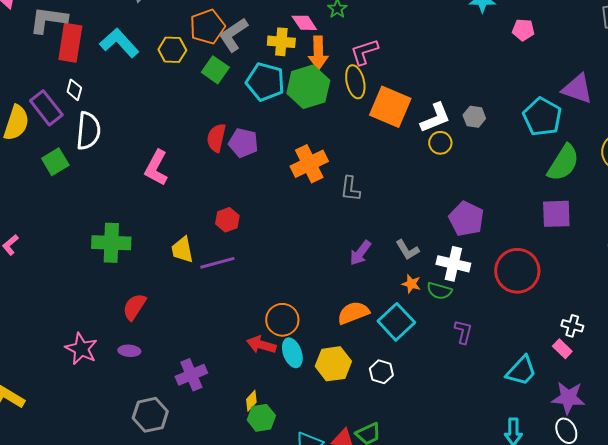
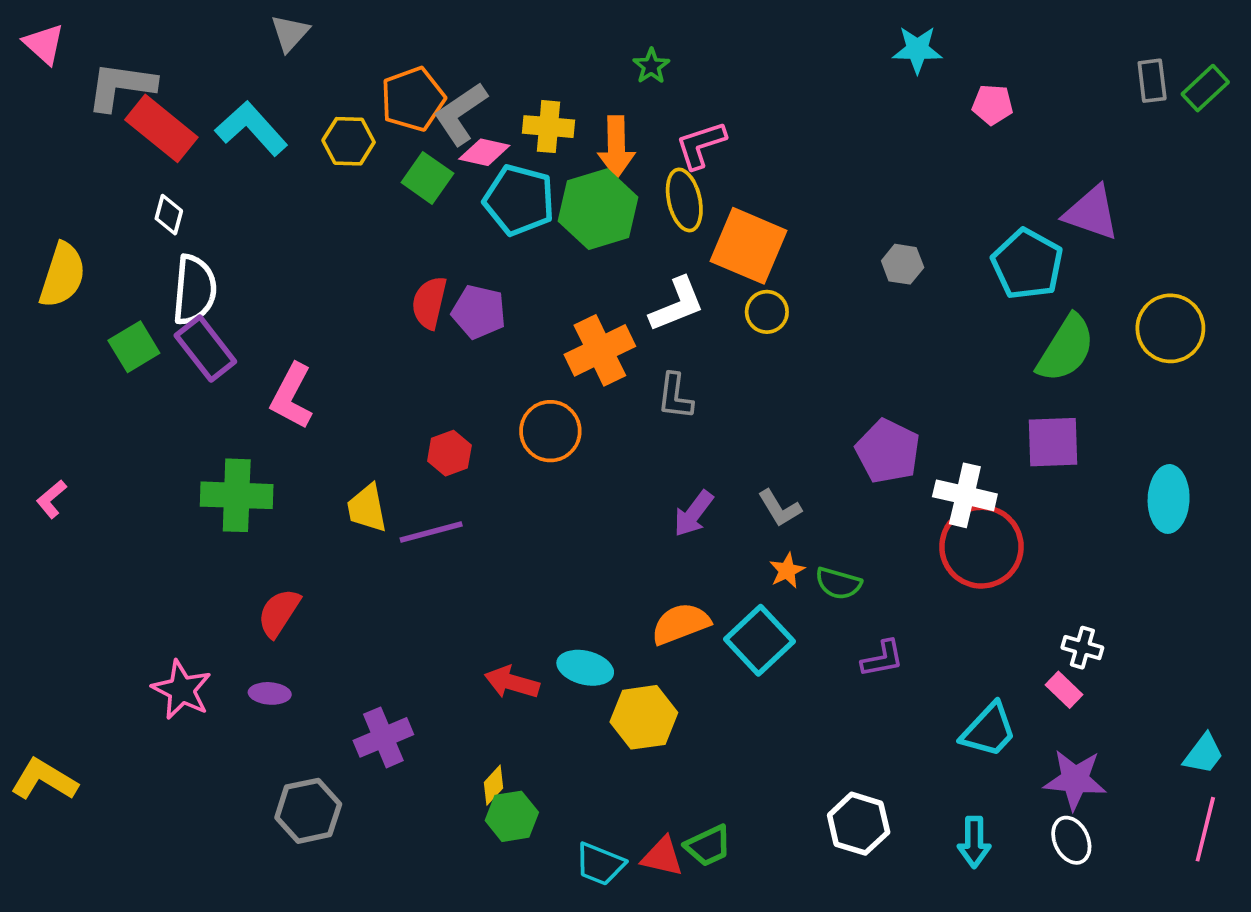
pink diamond: (304, 23) -> (484, 152), moved, turned -44
red rectangle: (70, 43) -> (161, 128), turned -60
purple rectangle: (46, 108) -> (205, 349), moved
white L-shape: (435, 118) -> (677, 305), moved
yellow circle: (440, 143) -> (767, 312), moved
pink L-shape: (156, 168) -> (292, 396), moved
white cross: (453, 264) -> (965, 495), moved
orange star: (411, 284) -> (787, 571), turned 30
orange circle: (282, 320) -> (550, 431), moved
purple L-shape: (463, 332) -> (882, 659), turned 65
cyan ellipse: (292, 353) -> (585, 668), moved, turned -56
white hexagon: (381, 372) -> (859, 824), moved, size x1.4

